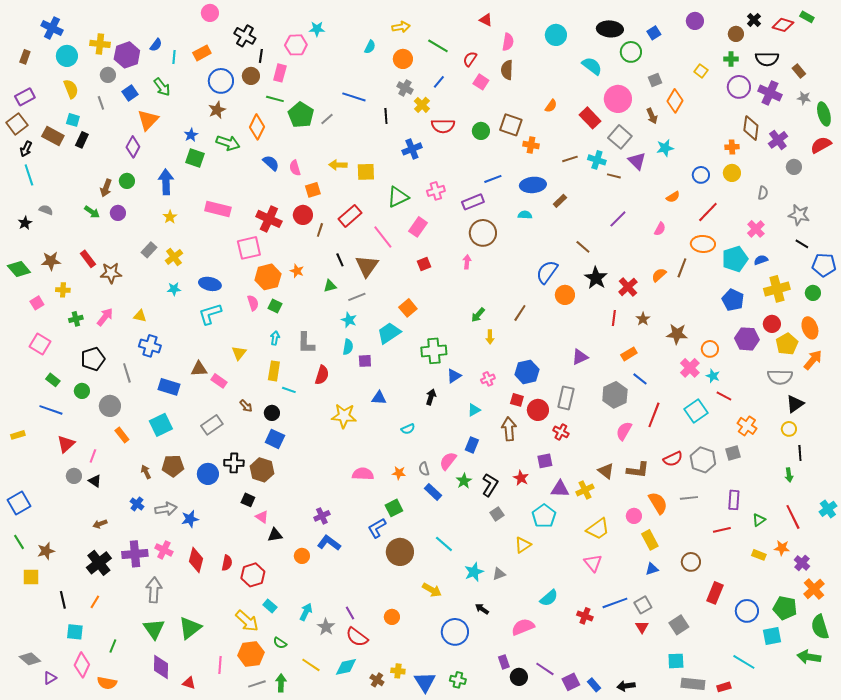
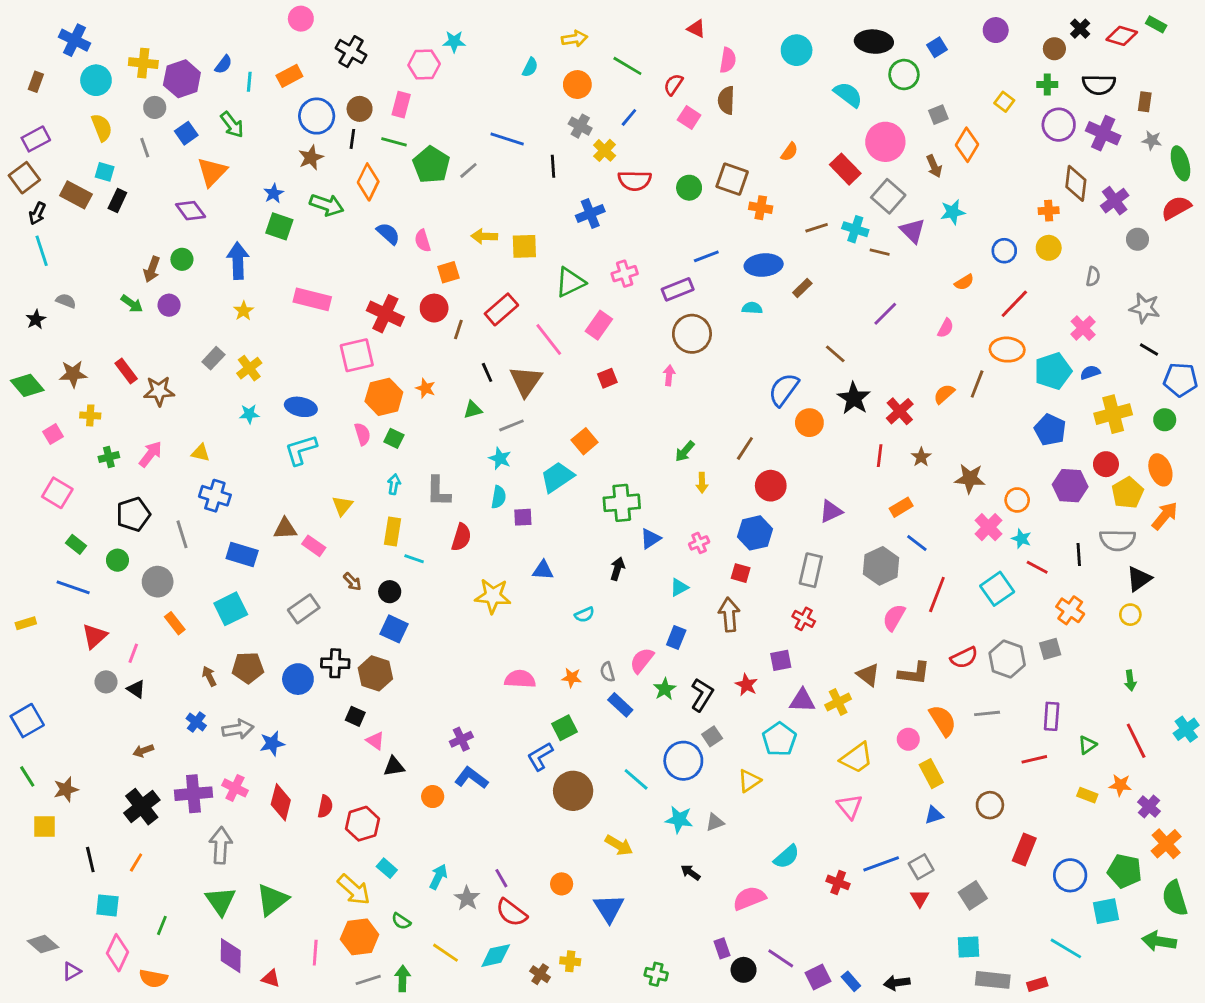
black line: (261, 56) -> (352, 139), moved
brown rectangle: (799, 71) -> (1145, 102), turned 48
purple diamond: (133, 147) -> (191, 211), turned -65
red circle: (538, 410) -> (771, 486), moved
black line: (800, 453) -> (1079, 554), moved
cyan star: (474, 572) -> (679, 819), turned 30
blue circle: (455, 632) -> (683, 761), moved
blue triangle: (425, 682) -> (609, 908), moved

